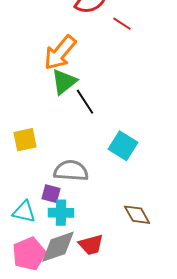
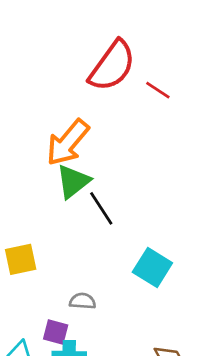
red line: (122, 24) -> (158, 90), moved
gray semicircle: (71, 171) -> (83, 301), size x0.6

